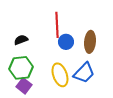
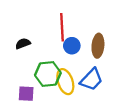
green hexagon: (21, 68) -> (48, 74), moved
purple square: (24, 86) -> (26, 94), turned -35

